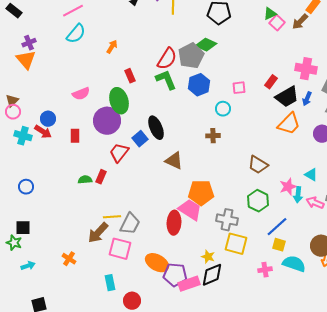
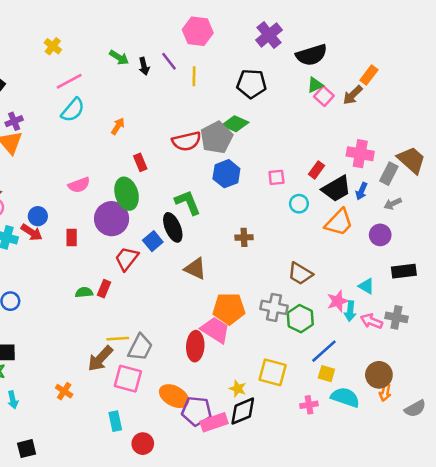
red semicircle: (167, 59) -> (187, 141), turned 45
green L-shape: (166, 80) -> (188, 202), moved
cyan circle: (223, 109) -> (299, 204), moved
gray cross: (227, 220) -> (274, 307), moved
cyan arrow: (28, 266) -> (13, 400), turned 96

